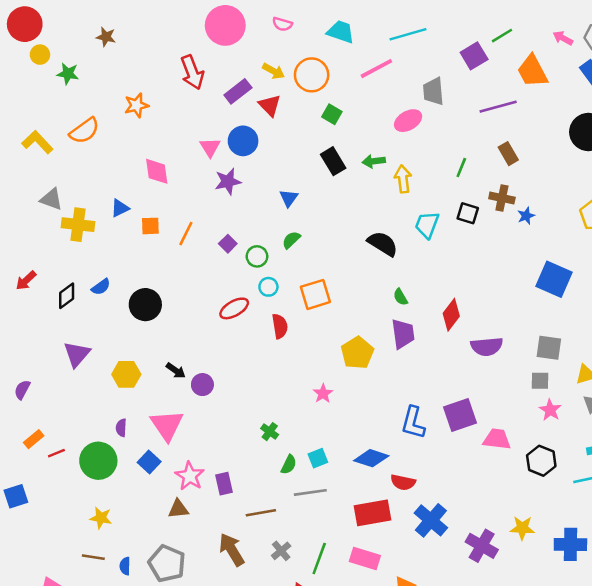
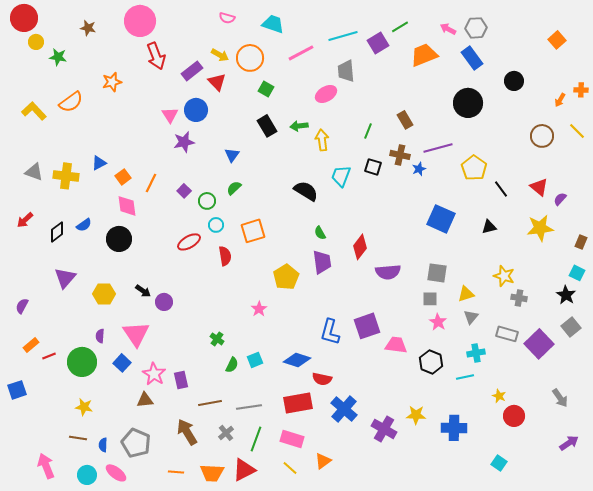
pink circle: (225, 25) -> (140, 21), moved
cyan line: (408, 34) -> (343, 36), moved
orange trapezoid: (532, 71) -> (424, 55), turned 96
purple line: (498, 107) -> (438, 148), moved
pink diamond: (157, 171) -> (127, 206), moved
gray triangle: (51, 199) -> (34, 172), moved
orange square: (150, 226) -> (123, 177), turned -35
gray line: (310, 492) -> (249, 407), moved

